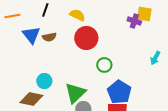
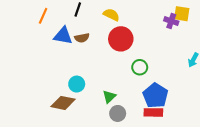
orange line: (12, 16) -> (43, 16), turned -56
blue triangle: (31, 35) -> (63, 36), turned -42
green triangle: (75, 93) -> (109, 97), size x0.6

